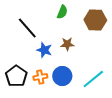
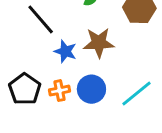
brown star: (67, 44) -> (99, 43), size x1.5

